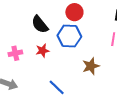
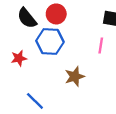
black semicircle: (40, 24) -> (27, 18), moved

